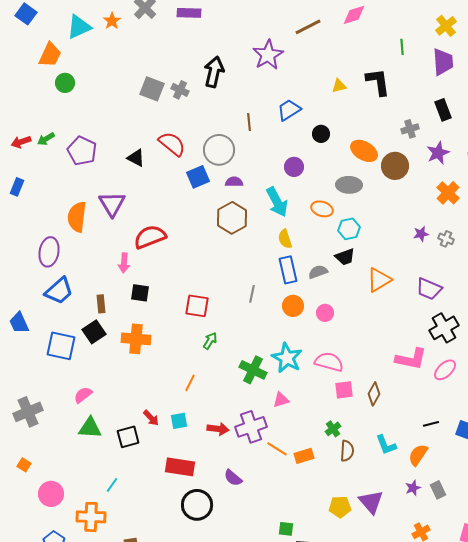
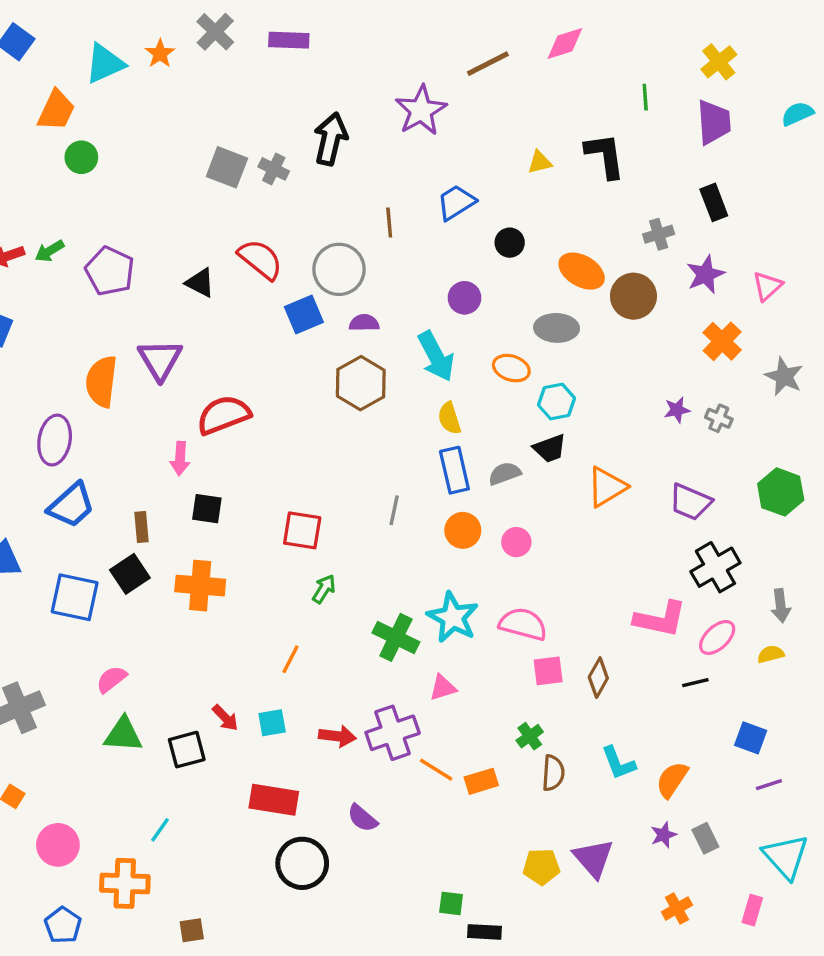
black line: (431, 424) -> (695, 683), moved

